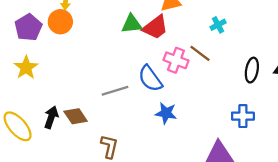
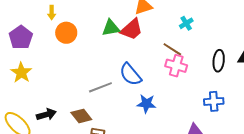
orange circle: (60, 22) -> (66, 33), moved
pink cross: (176, 60) -> (176, 66), moved
brown diamond: (76, 116) -> (81, 116), moved
black arrow: (51, 117) -> (46, 115), turned 60

